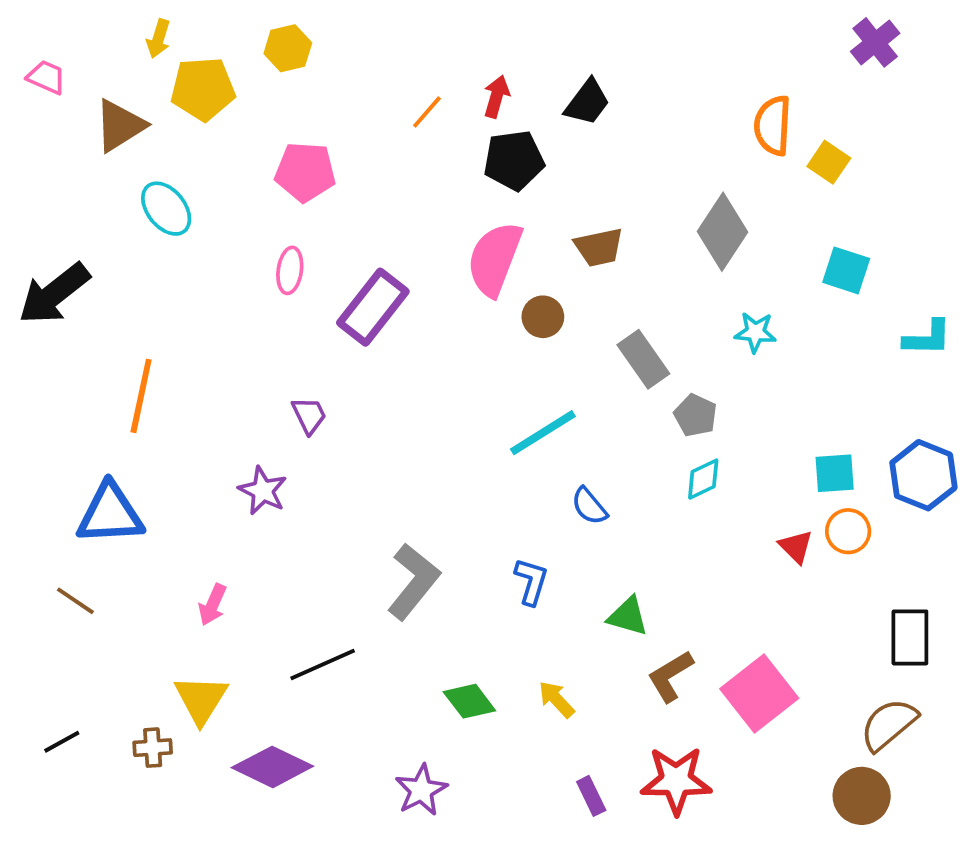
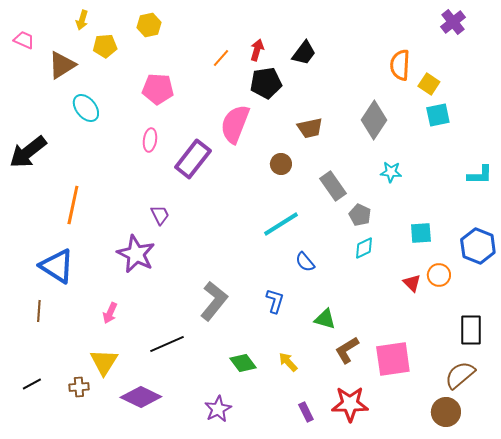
yellow pentagon: (203, 89) -> (105, 46), size x0.7
pink semicircle: (495, 259) -> (235, 124), moved
cyan square: (846, 270) -> (438, 115), moved, turned -30
cyan square: (835, 473) -> (421, 233), moved
purple star: (263, 491) -> (136, 254), size x1.5
blue triangle: (110, 514) -> (57, 266), turned 36
brown line: (75, 601) -> (39, 311), turned 60
pink square: (759, 694) -> (393, 359), turned 30

